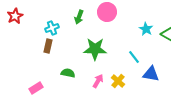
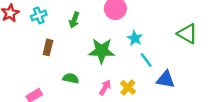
green arrow: (79, 17) -> (74, 20), moved
cyan cross: (52, 28) -> (39, 15), moved
cyan star: (146, 29) -> (135, 38), moved

